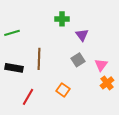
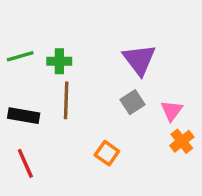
green cross: (62, 19) -> (59, 61), moved
purple triangle: (82, 35) -> (139, 60), size x1.5
red line: (28, 97) -> (25, 163), moved, turned -54

